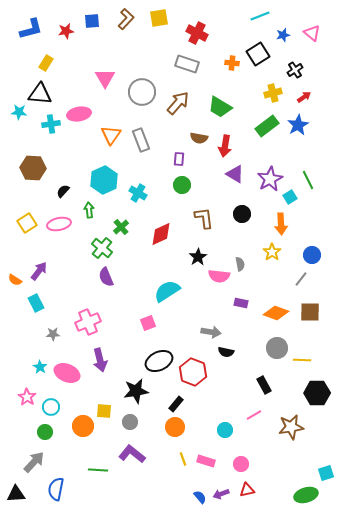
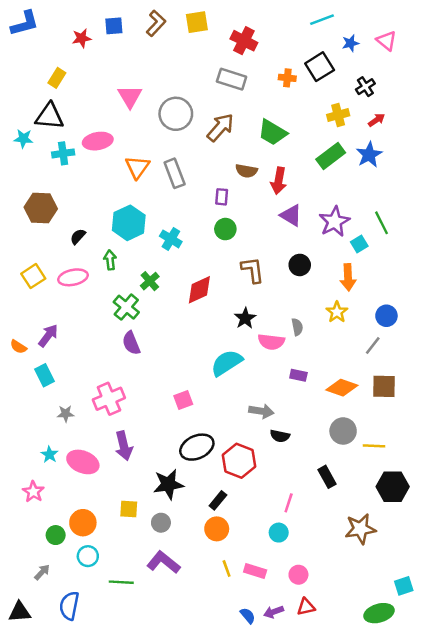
blue L-shape: (31, 29) -> (25, 23), moved
cyan semicircle: (167, 291) -> (227, 363), moved
cyan circle: (51, 407) -> (88, 556), moved
pink line: (254, 415) -> (289, 503), moved, turned -42
orange circle: (83, 426) -> (83, 523), moved
gray arrow: (34, 462) -> (42, 572), size x0.6

